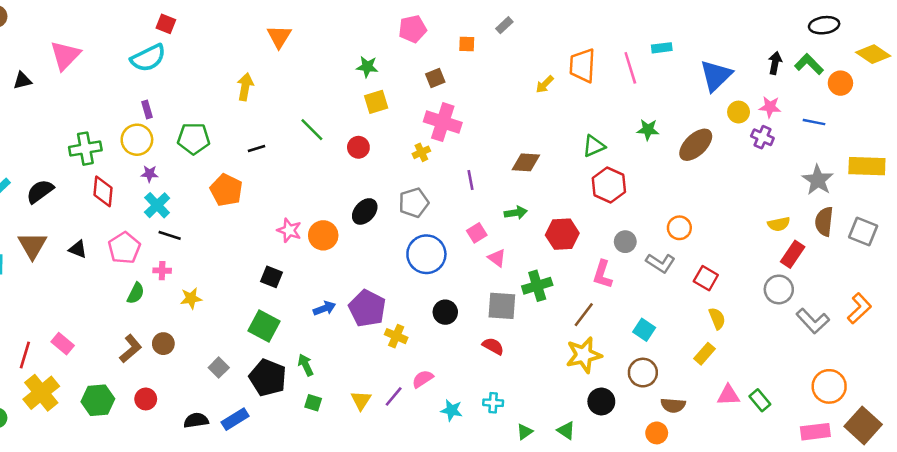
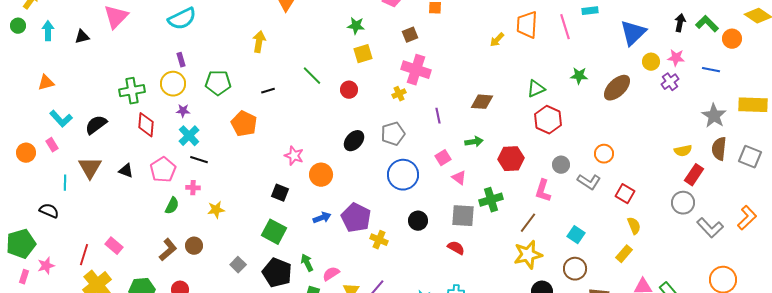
purple cross: (762, 137) -> (670, 82), turned 30
orange circle: (323, 235) -> (321, 175), moved
pink semicircle: (423, 379) -> (331, 274), moved

